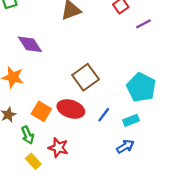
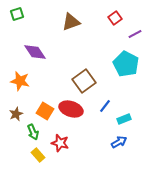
cyan pentagon: (141, 87) -> (126, 64), moved
blue line: (104, 115) -> (105, 106), moved

